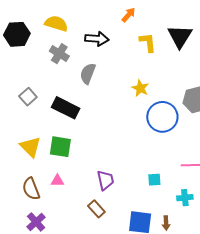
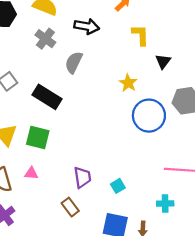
black triangle: (180, 36) -> (163, 61), moved, size x0.6
cyan square: (154, 180) -> (118, 186), moved, turned -32

